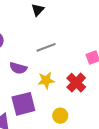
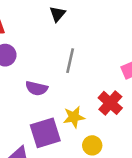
gray line: (46, 47) -> (70, 61), turned -54
yellow star: (46, 80) -> (74, 117), moved

